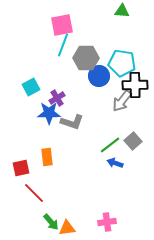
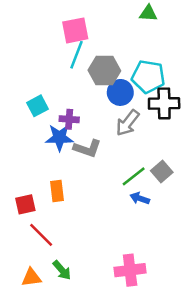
purple cross: (57, 98) -> (69, 119), turned 35
gray arrow: (122, 101) -> (128, 123), moved
pink cross: (107, 222) -> (130, 270), size x1.4
orange triangle: (67, 228) -> (31, 277), moved

